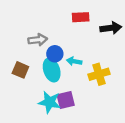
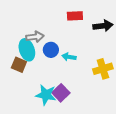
cyan ellipse: (52, 70) -> (27, 50), moved
yellow cross: (99, 74) -> (103, 69), moved
purple square: (66, 100) -> (61, 93), turned -30

